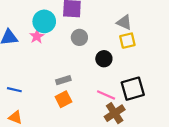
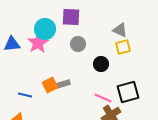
pink star: (37, 36) -> (38, 43), size x1.5
blue line: (14, 90) -> (25, 95), moved
orange square: (63, 99) -> (50, 85), moved

